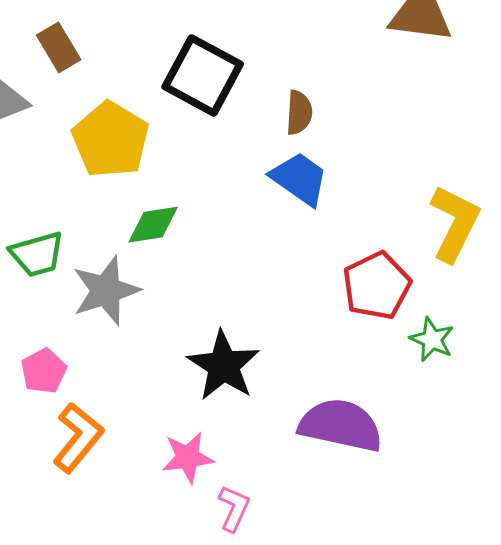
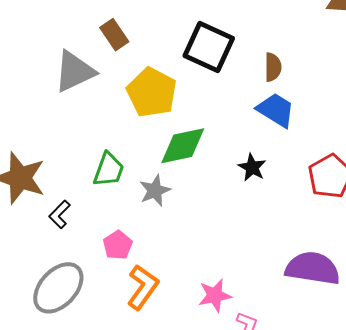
green diamond: (153, 225) -> (183, 146), size x1.4
green trapezoid: (37, 254) -> (109, 170), turned -51
gray star: (106, 291) -> (155, 191), size x0.7
black star: (224, 366) -> (252, 167), moved, size x0.6

